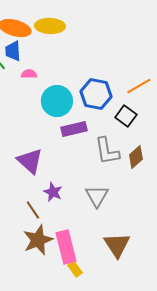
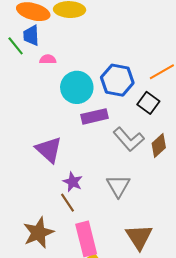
gray L-shape: (107, 151) -> (129, 139), turned -32
brown line: (33, 210) -> (67, 203), moved
brown star: (38, 240) -> (38, 233), moved

